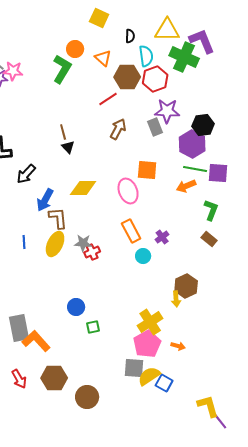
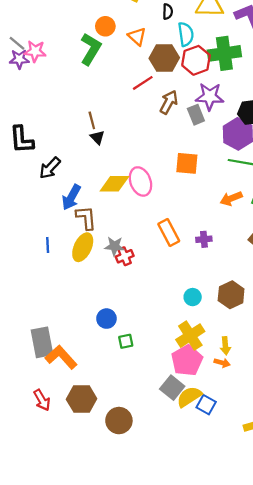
green cross: (184, 57) -> (224, 53), moved, turned -32
brown arrow: (118, 129) -> (169, 102), moved
orange arrow: (186, 186) -> (231, 198), moved
pink ellipse: (128, 191) -> (140, 181), moved
purple cross: (162, 237) -> (204, 239), turned 32
cyan circle: (143, 256) -> (193, 297), moved
yellow arrow: (176, 299) -> (225, 346), moved
gray square: (134, 368) -> (172, 388), turned 35

